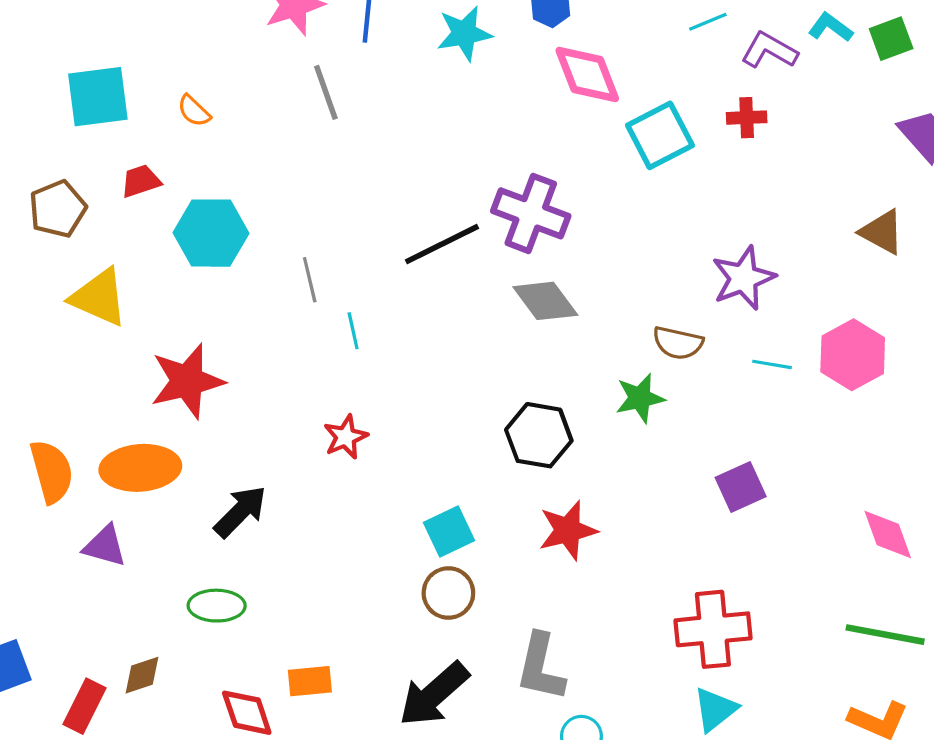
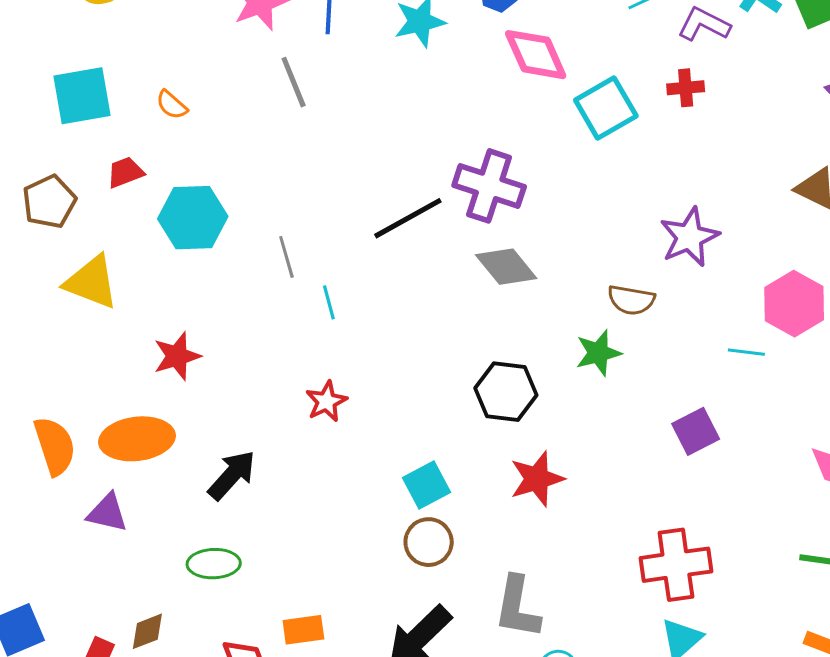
cyan line: (772, 364) -> (746, 352), moved
red star: (187, 381) -> (177, 356), size x0.7

